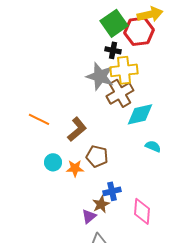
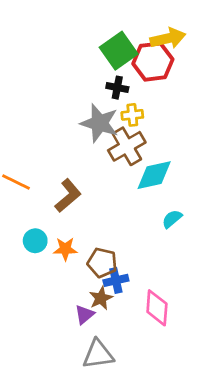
yellow cross: (124, 70) -> (132, 115), size x0.6
cyan semicircle: (153, 146) -> (172, 219), turned -63
brown pentagon: (97, 156) -> (102, 263), moved

